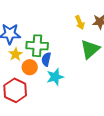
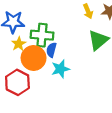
orange circle: (30, 67) -> (34, 58), size x1.5

